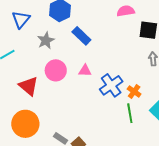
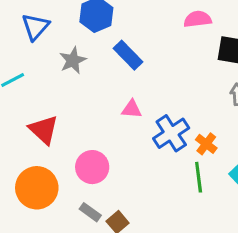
pink circle: (56, 70) -> (92, 167), moved

